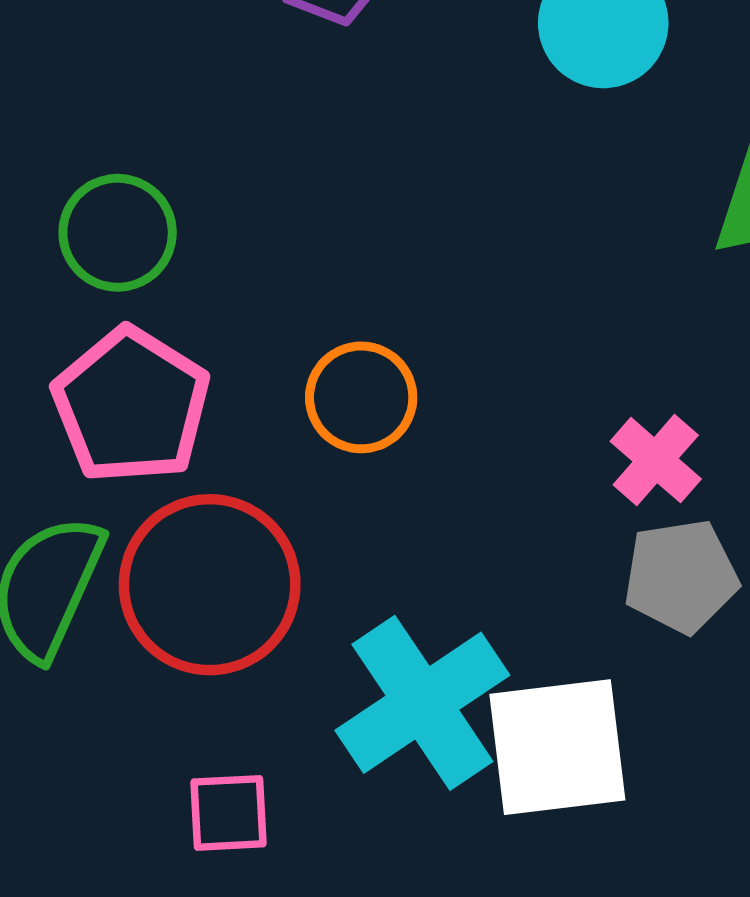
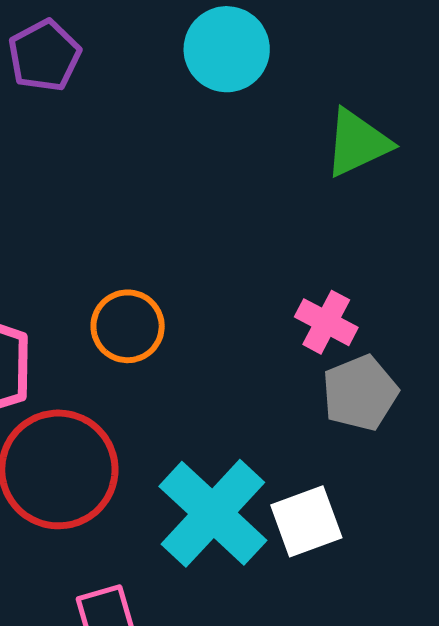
white square: (557, 747) -> (306, 521), size x0.7

